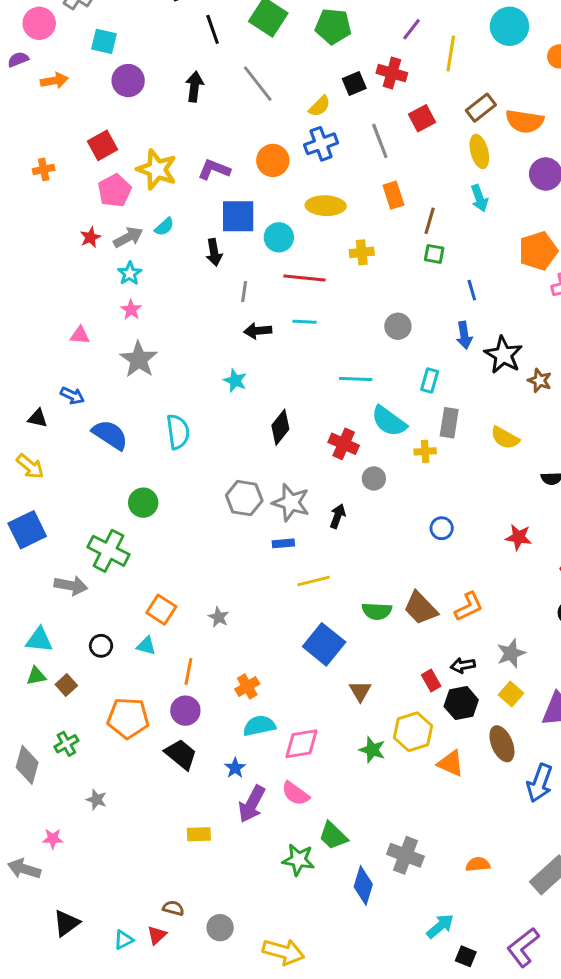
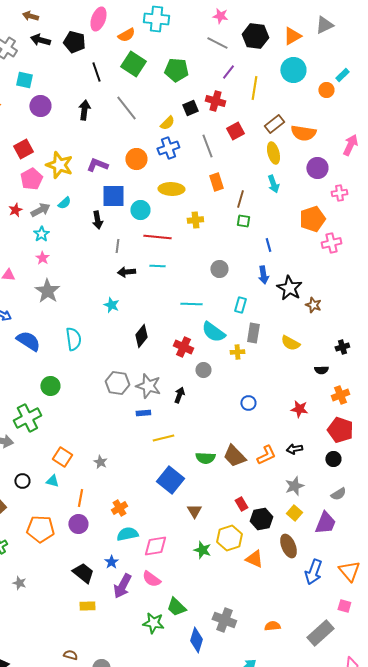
green cross: (109, 551) -> (27, 418), turned 36
black arrow: (463, 665) -> (294, 449), moved
black trapezoid: (181, 754) -> (83, 573), moved

